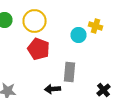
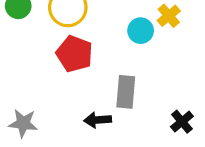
yellow cross: (96, 26) -> (169, 16), turned 32

